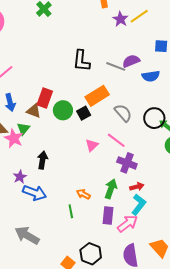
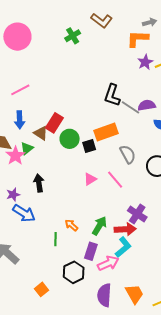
black L-shape: (81, 61) -> (112, 95), moved
black arrow: (42, 160) -> (39, 183), turned -30
purple cross: (127, 163) -> (137, 214), moved
red arrow: (137, 187) -> (125, 229), size x1.5
black hexagon: (91, 254) -> (74, 272), moved

